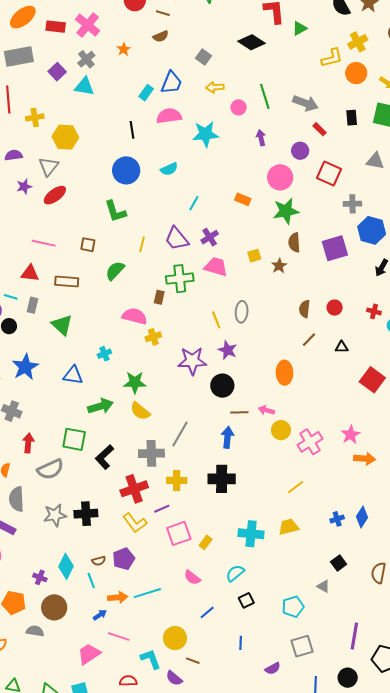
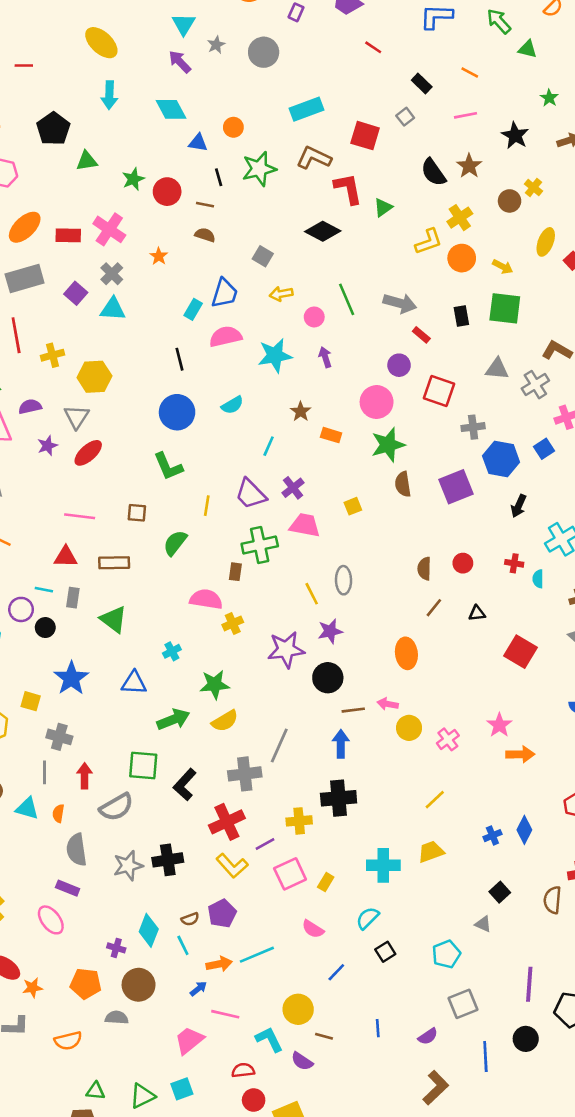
brown semicircle: (161, 36) -> (205, 235), turned -133
purple arrow: (261, 138) -> (325, 357), moved
brown star: (279, 266) -> (301, 411), moved
purple star: (228, 350) -> (330, 631), turned -30
yellow semicircle: (140, 411) -> (225, 721), turned -65
pink cross: (310, 442) -> (448, 739), size x0.7
yellow cross: (177, 480) -> (299, 821), moved
blue line: (241, 643) -> (378, 1028), moved

